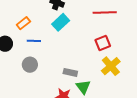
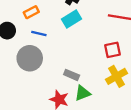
gray circle: (30, 65) -> (30, 58), size x1.5
green triangle: (83, 87) -> (83, 93), turned 35

